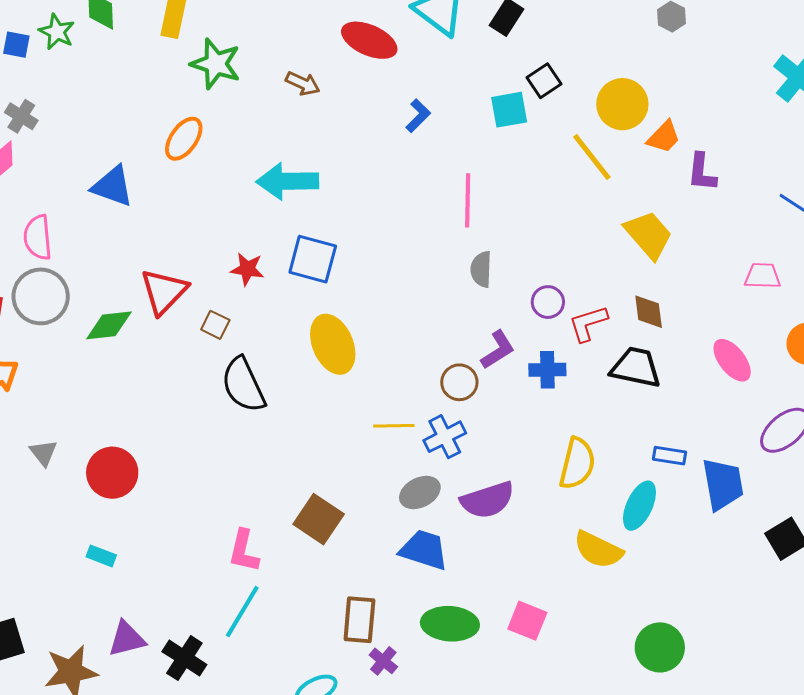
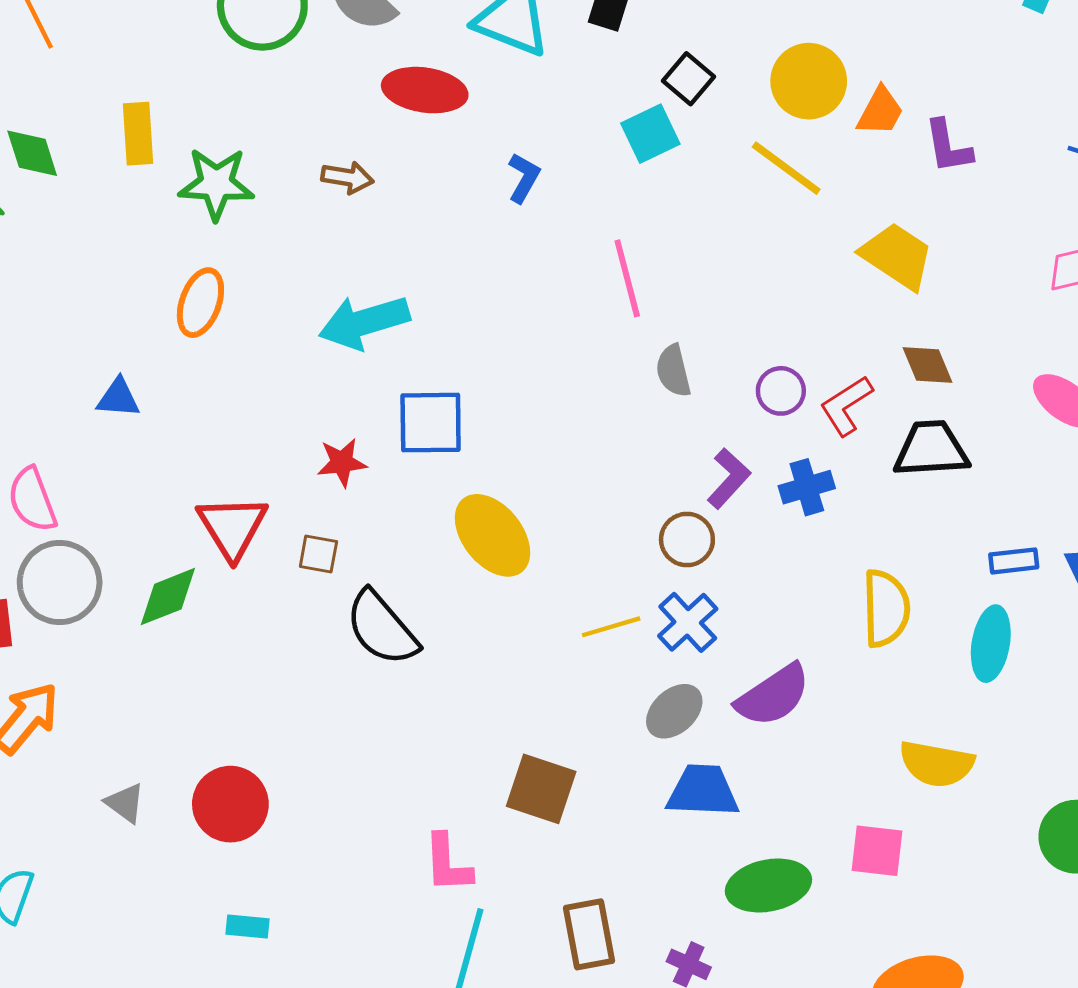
blue triangle: (113, 186) -> (118, 398), size x0.7
yellow semicircle: (598, 550) -> (937, 764), moved
brown rectangle: (359, 620) -> (589, 934), moved

